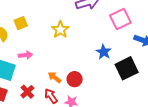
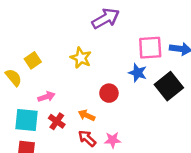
pink square: (120, 19) -> (150, 48), moved, turned 35
red circle: (75, 79) -> (109, 93), moved
red cross: (27, 92) -> (57, 121), moved

